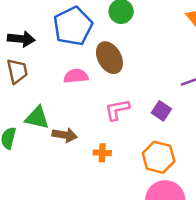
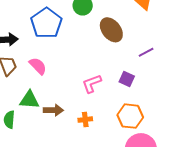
brown ellipse: (109, 58) -> (111, 30), moved
pink semicircle: (76, 76) -> (38, 66), moved, turned 60

